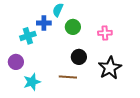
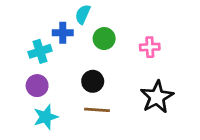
black circle: (79, 57) -> (93, 81), moved
purple circle: (16, 62) -> (37, 86), moved

